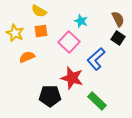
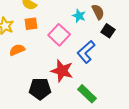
brown semicircle: (118, 19) -> (98, 12), moved
cyan star: (81, 21) -> (79, 16), moved

